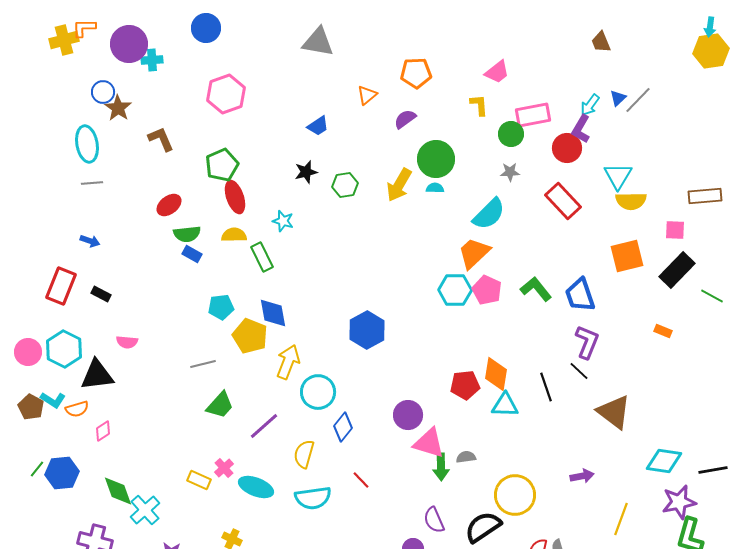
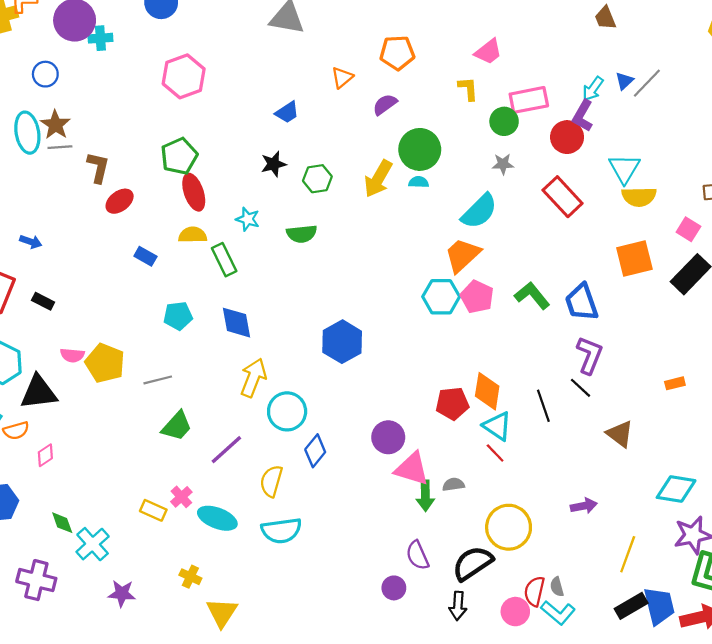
brown star: (118, 108) -> (55, 125), moved
brown L-shape: (161, 139) -> (98, 167), moved, turned 36
gray line: (92, 183) -> (60, 147), moved
pink square: (675, 230) -> (688, 229), turned 30
green semicircle: (187, 234) -> (302, 234), moved
orange rectangle: (663, 331) -> (675, 383), moved, turned -36
yellow pentagon: (250, 336) -> (105, 363), moved
cyan triangle: (505, 405) -> (497, 426), turned 32
brown triangle: (614, 412) -> (620, 434), size x0.7
red line: (361, 480) -> (495, 453), moved
green diamond: (118, 491) -> (62, 523), size x0.7

